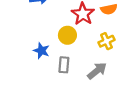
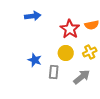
yellow circle: (67, 35) -> (66, 53), moved

